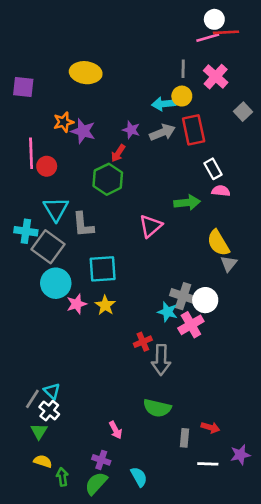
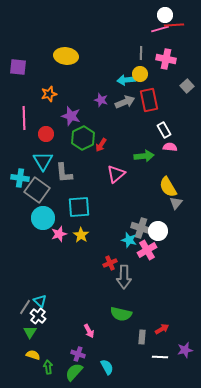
pink cross: (216, 77) -> (166, 59), turned -30
purple star: (83, 131) -> (71, 116), moved
red arrow: (118, 153) -> (101, 145), moved
red circle: (47, 166) -> (46, 134), moved
red arrow: (210, 427) -> (162, 329), turned -48

